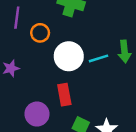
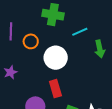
cyan line: (99, 58) -> (80, 32), moved

